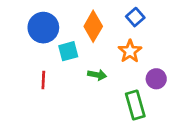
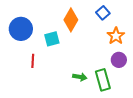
blue circle: (43, 28) -> (21, 29), moved
orange star: (130, 51) -> (116, 36), moved
green arrow: (97, 75) -> (80, 77), moved

